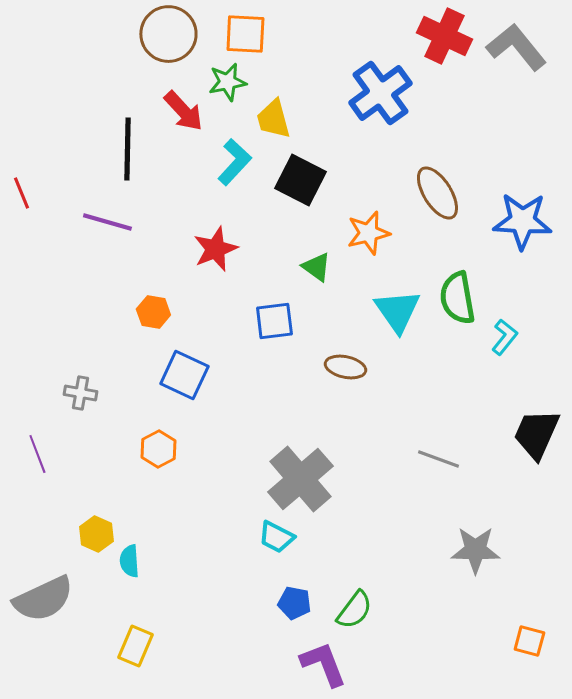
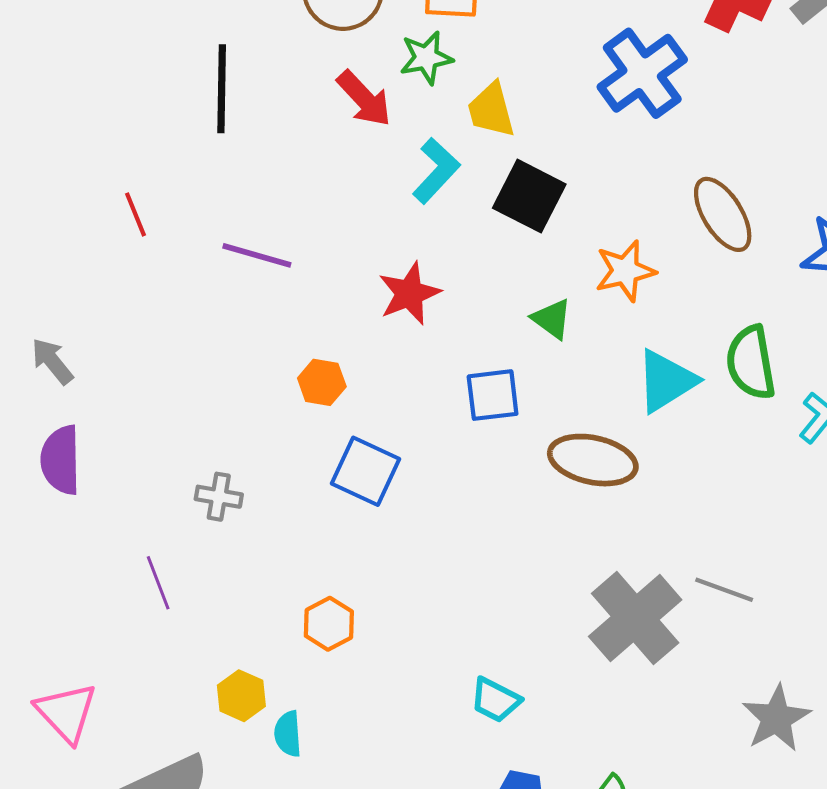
black line: (127, 149) -> (222, 89), moved
cyan triangle: (397, 311) -> (666, 381), turned 33
brown ellipse: (345, 367) -> (593, 460), size x1.5
orange hexagon: (158, 449) -> (329, 624), moved
gray cross: (300, 479) -> (635, 618), moved
gray star: (475, 550) -> (776, 718), turned -30

